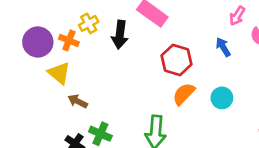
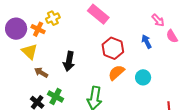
pink arrow: (237, 16) -> (158, 20), turned -80
black arrow: (120, 35) -> (69, 61), moved

